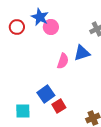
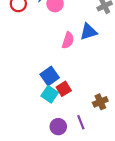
cyan square: (23, 111) -> (50, 94), moved, turned 35

